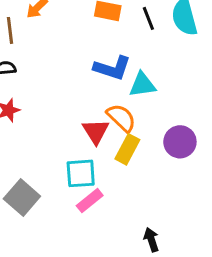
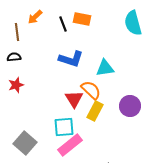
black line: (148, 18) -> (63, 24), moved
blue L-shape: (112, 68) -> (71, 59), moved
pink rectangle: (90, 201) -> (70, 145), size x1.4

